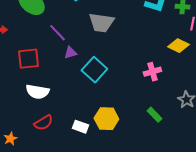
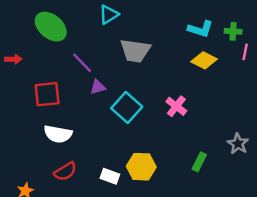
yellow diamond: (178, 46) -> (204, 60), moved
pink cross: (152, 72) -> (176, 106), moved, turned -36
green rectangle: (154, 115) -> (199, 162), turned 70

